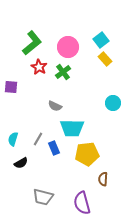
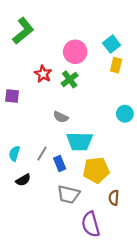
green L-shape: (32, 43) -> (23, 31), moved
yellow rectangle: (105, 59) -> (116, 65), turned 56
gray trapezoid: (43, 197) -> (68, 194), moved

